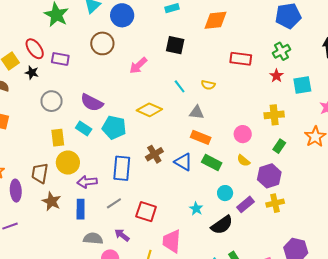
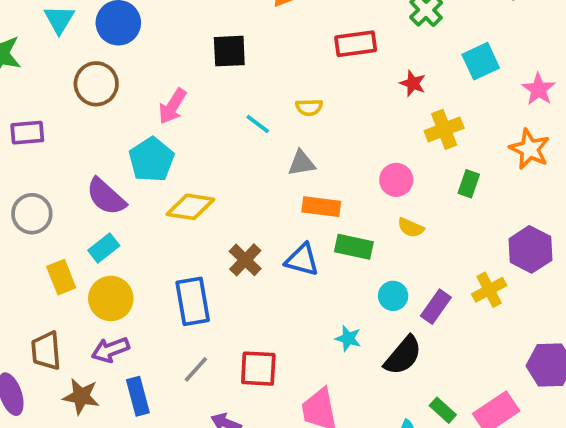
red star: (276, 76) -> (413, 83), moved
purple semicircle: (92, 103) -> (106, 197), turned 30
yellow diamond: (149, 110) -> (190, 207), moved
cyan pentagon: (114, 127) -> (151, 160), moved, turned -30
cyan rectangle: (84, 129) -> (104, 248), turned -56
yellow circle: (68, 163) -> (111, 298), moved
purple hexagon: (269, 176) -> (530, 249), moved
purple arrow: (87, 182) -> (110, 350), moved

